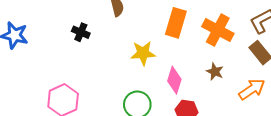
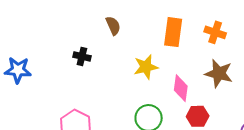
orange cross: (218, 30) -> (215, 32), size x0.7
brown star: (215, 72) -> (219, 73), size x1.6

